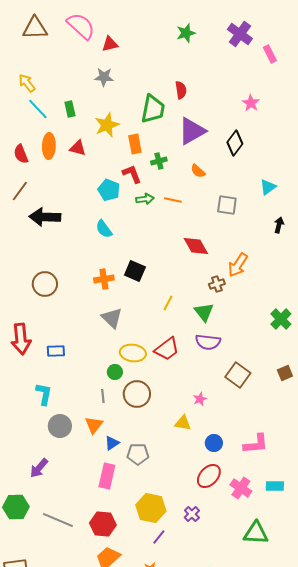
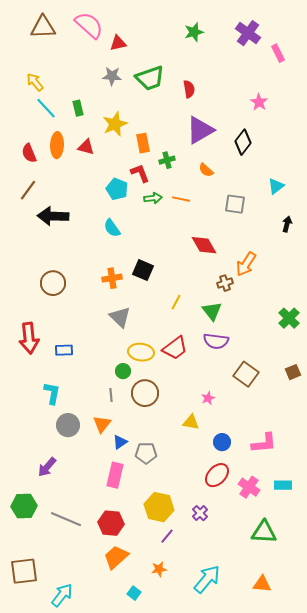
green trapezoid: (153, 109) -> (150, 78), moved, turned 60

